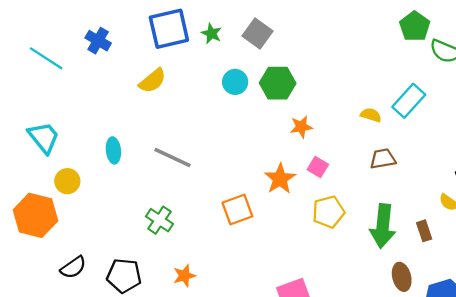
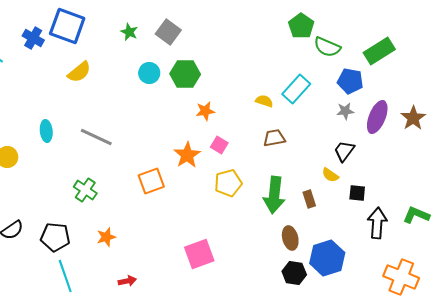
blue square: (169, 29) -> (67, 26), moved, turned 33

